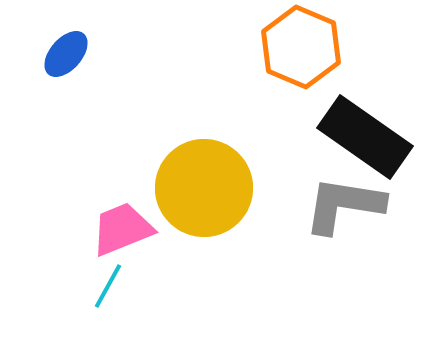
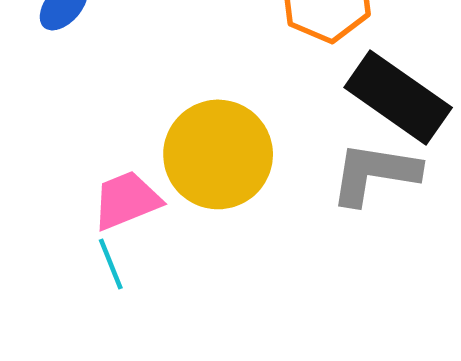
cyan line: (108, 286) -> (111, 264), turned -51

